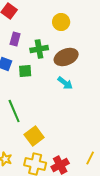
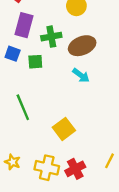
purple rectangle: (15, 39) -> (24, 25), size x1.5
yellow square: (34, 136) -> (64, 129), moved

